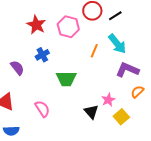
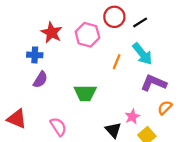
blue cross: (42, 55) -> (35, 55), moved, turned 32
purple semicircle: (17, 68) -> (40, 80), moved, turned 70

